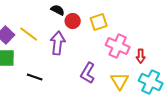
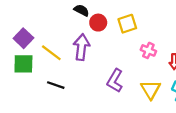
yellow line: (29, 34) -> (51, 53), moved
pink cross: (118, 46) -> (148, 50), size x0.6

